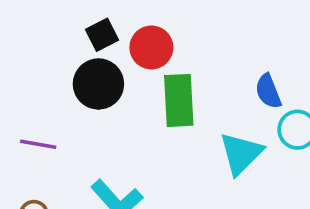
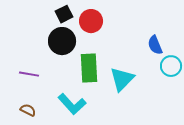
green rectangle: (179, 100) -> (89, 68), moved
cyan triangle: (241, 153) -> (122, 79), moved

